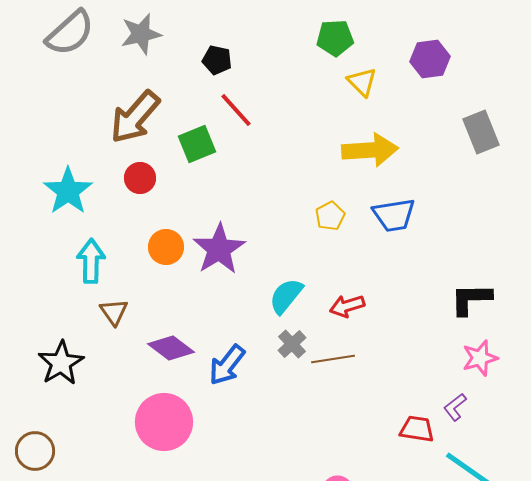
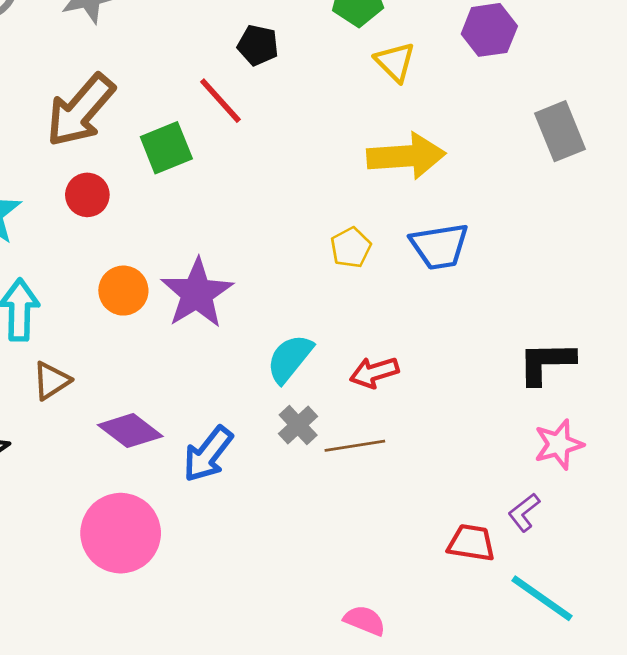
black pentagon: (217, 60) -> (258, 45), moved
brown triangle: (114, 312) -> (51, 381), turned 32

